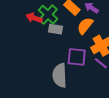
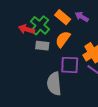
orange semicircle: (85, 26) -> (63, 39), moved
gray rectangle: (55, 29) -> (42, 46), moved

